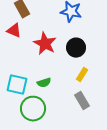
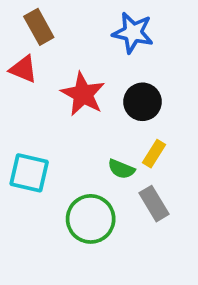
green semicircle: (44, 83) -> (121, 169), moved, turned 40
green circle: (33, 109) -> (91, 219), moved

